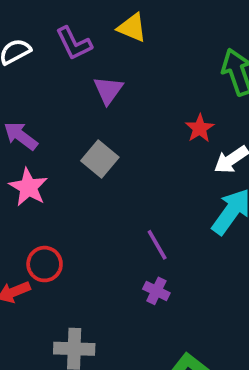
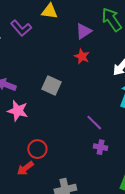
purple triangle: (108, 90) -> (84, 31), moved, turned 36
red star: (200, 128) -> (82, 56), moved

